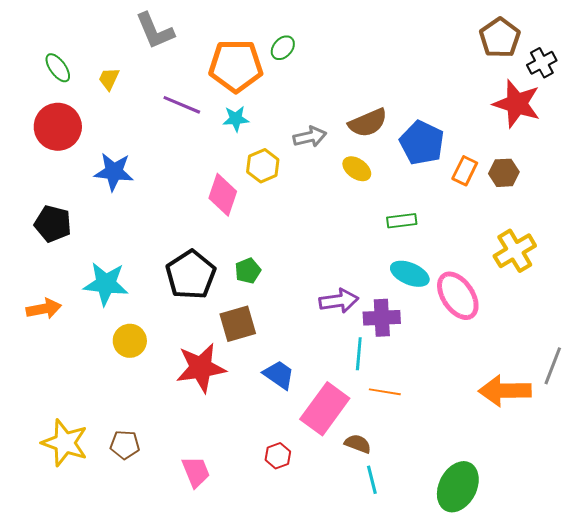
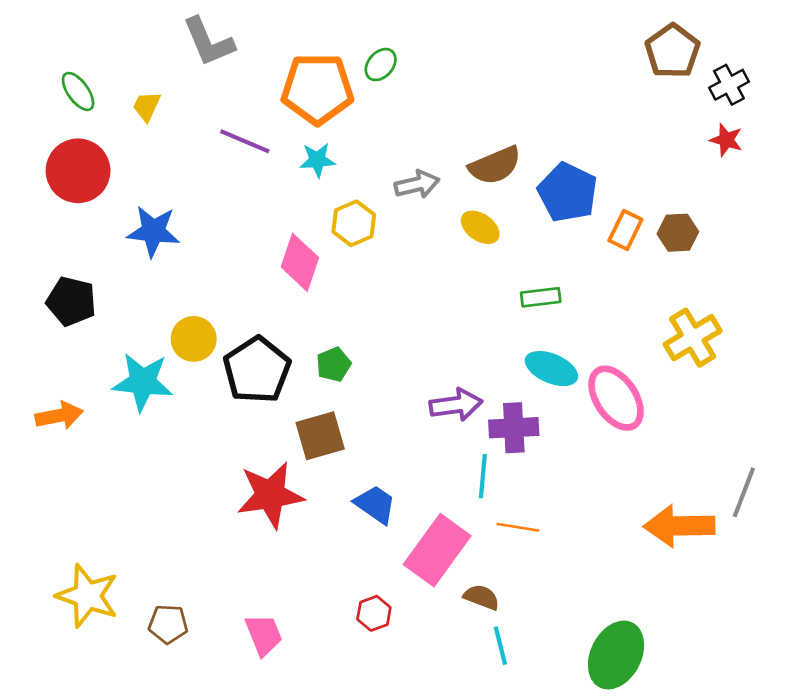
red star: (517, 104) -> (726, 140), moved, size x0.5
yellow circle: (130, 341) -> (194, 339), moved
brown pentagon: (125, 445) -> (168, 624), moved

